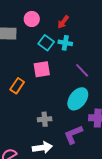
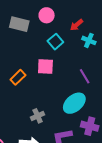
cyan cross: (65, 43) -> (89, 40), moved
gray cross: (45, 119) -> (38, 116), turned -32

